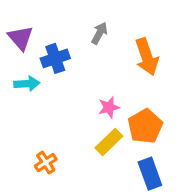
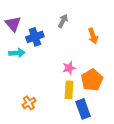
orange arrow: (147, 57) -> (93, 36), size x0.7
yellow rectangle: (109, 142) -> (69, 90), turned -42
blue rectangle: (150, 174) -> (83, 109), moved

